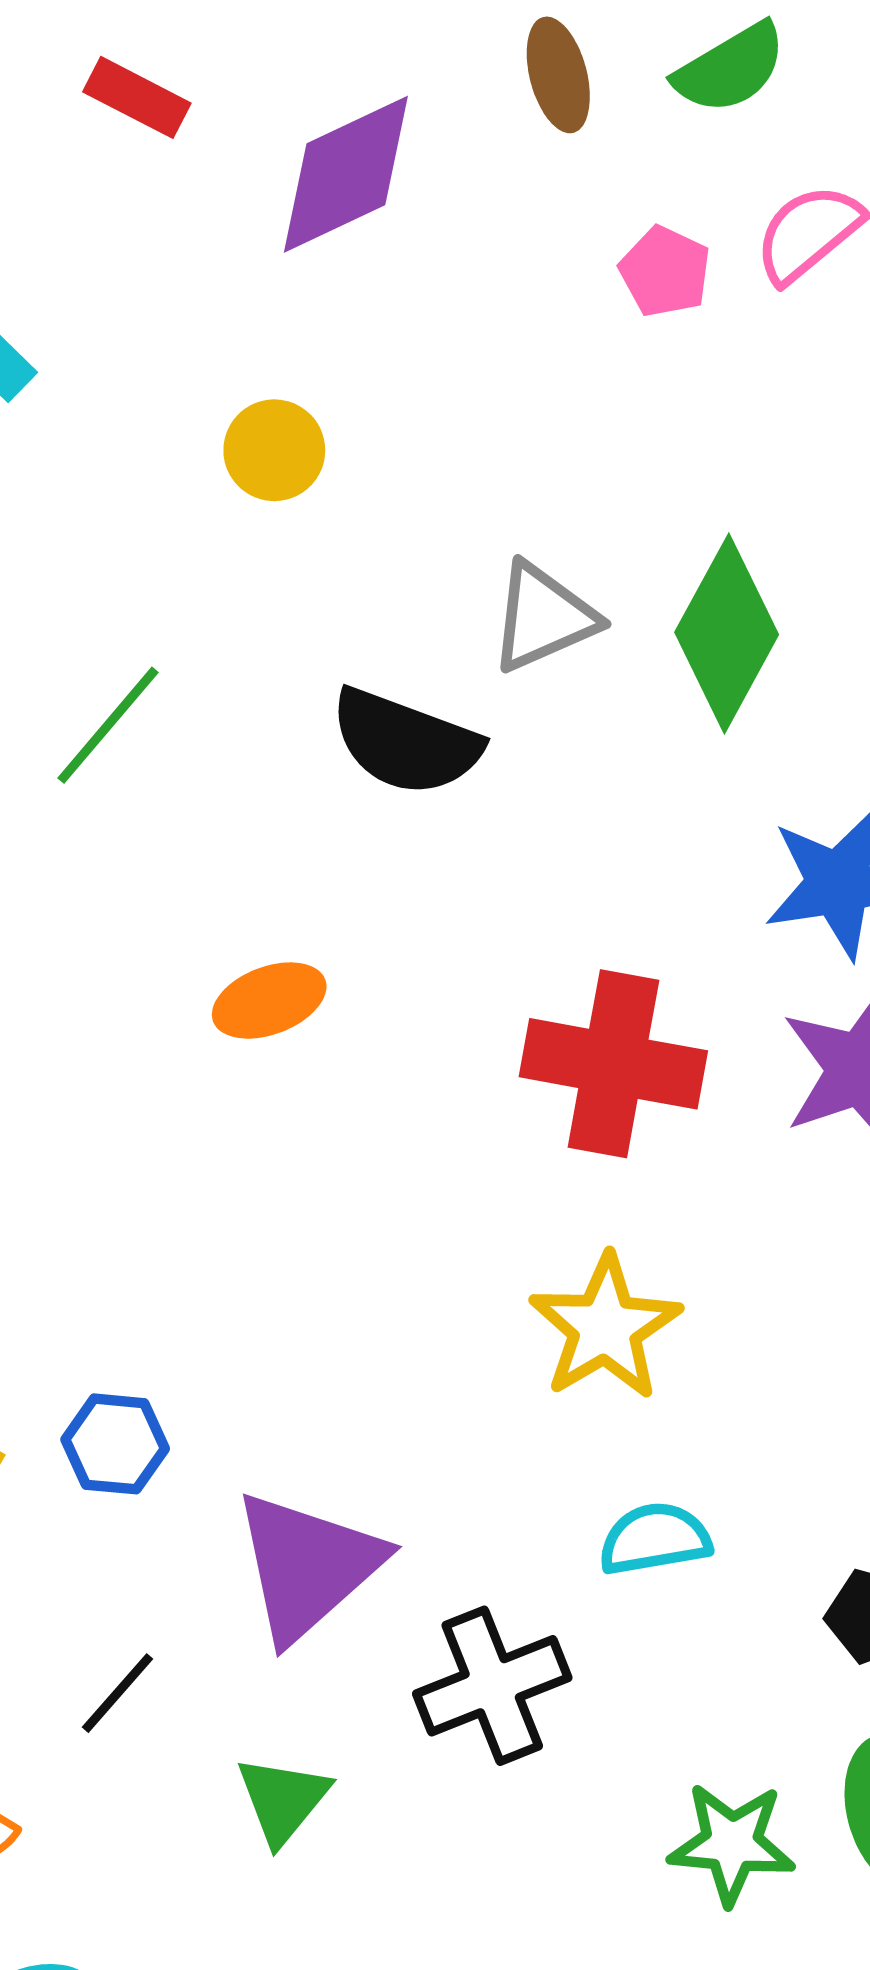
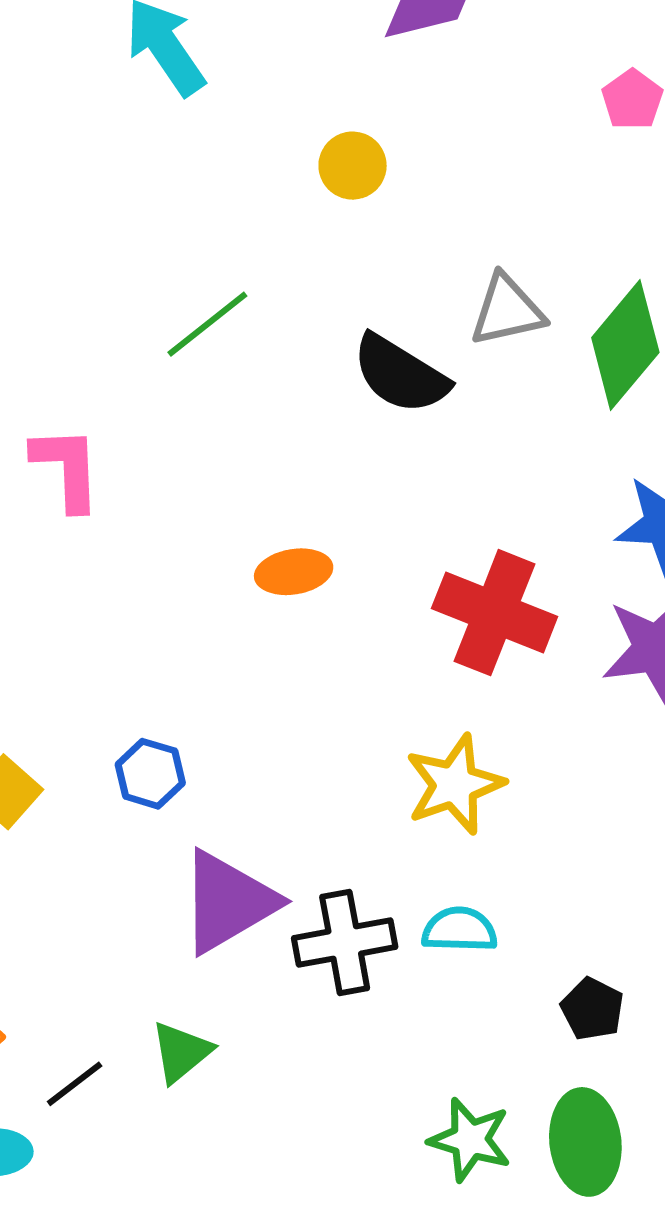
orange ellipse: (269, 1001) -> (294, 572), moved
blue hexagon: (115, 1444) -> (150, 774), moved
black cross: (492, 1686) -> (345, 943), moved
black line: (117, 1693) -> (75, 1084), moved

